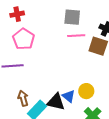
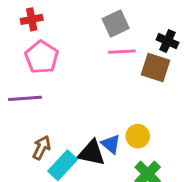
gray square: (72, 17) -> (116, 23), turned -30
brown arrow: (23, 98) -> (41, 148), turned 42

